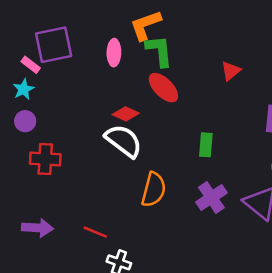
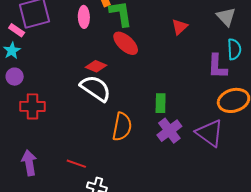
green rectangle: (206, 145) -> (161, 103), moved
purple arrow: (38, 228) -> (29, 163), turned -100

